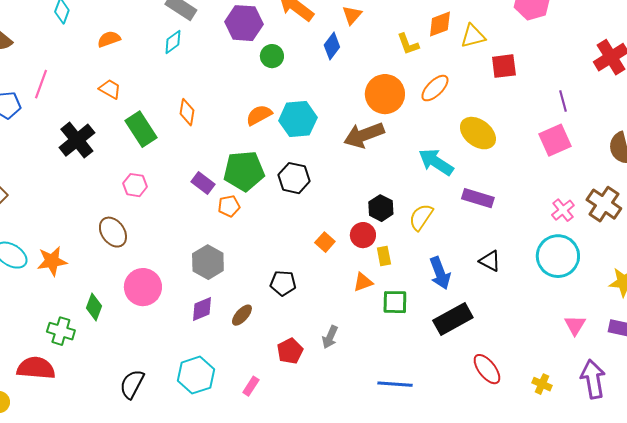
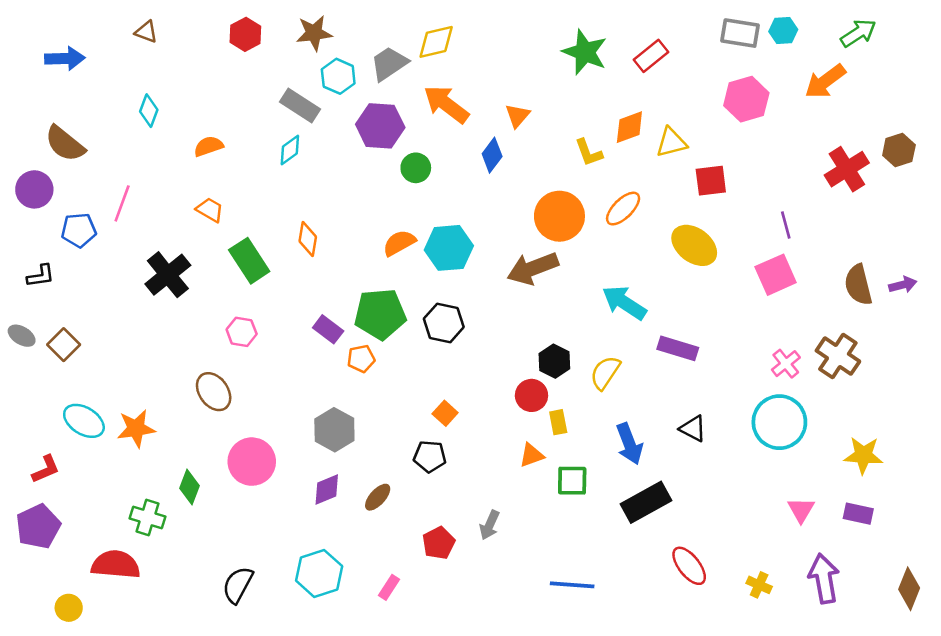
yellow ellipse: (478, 133) -> (694, 245), moved
orange square: (325, 242) -> (445, 413), moved

